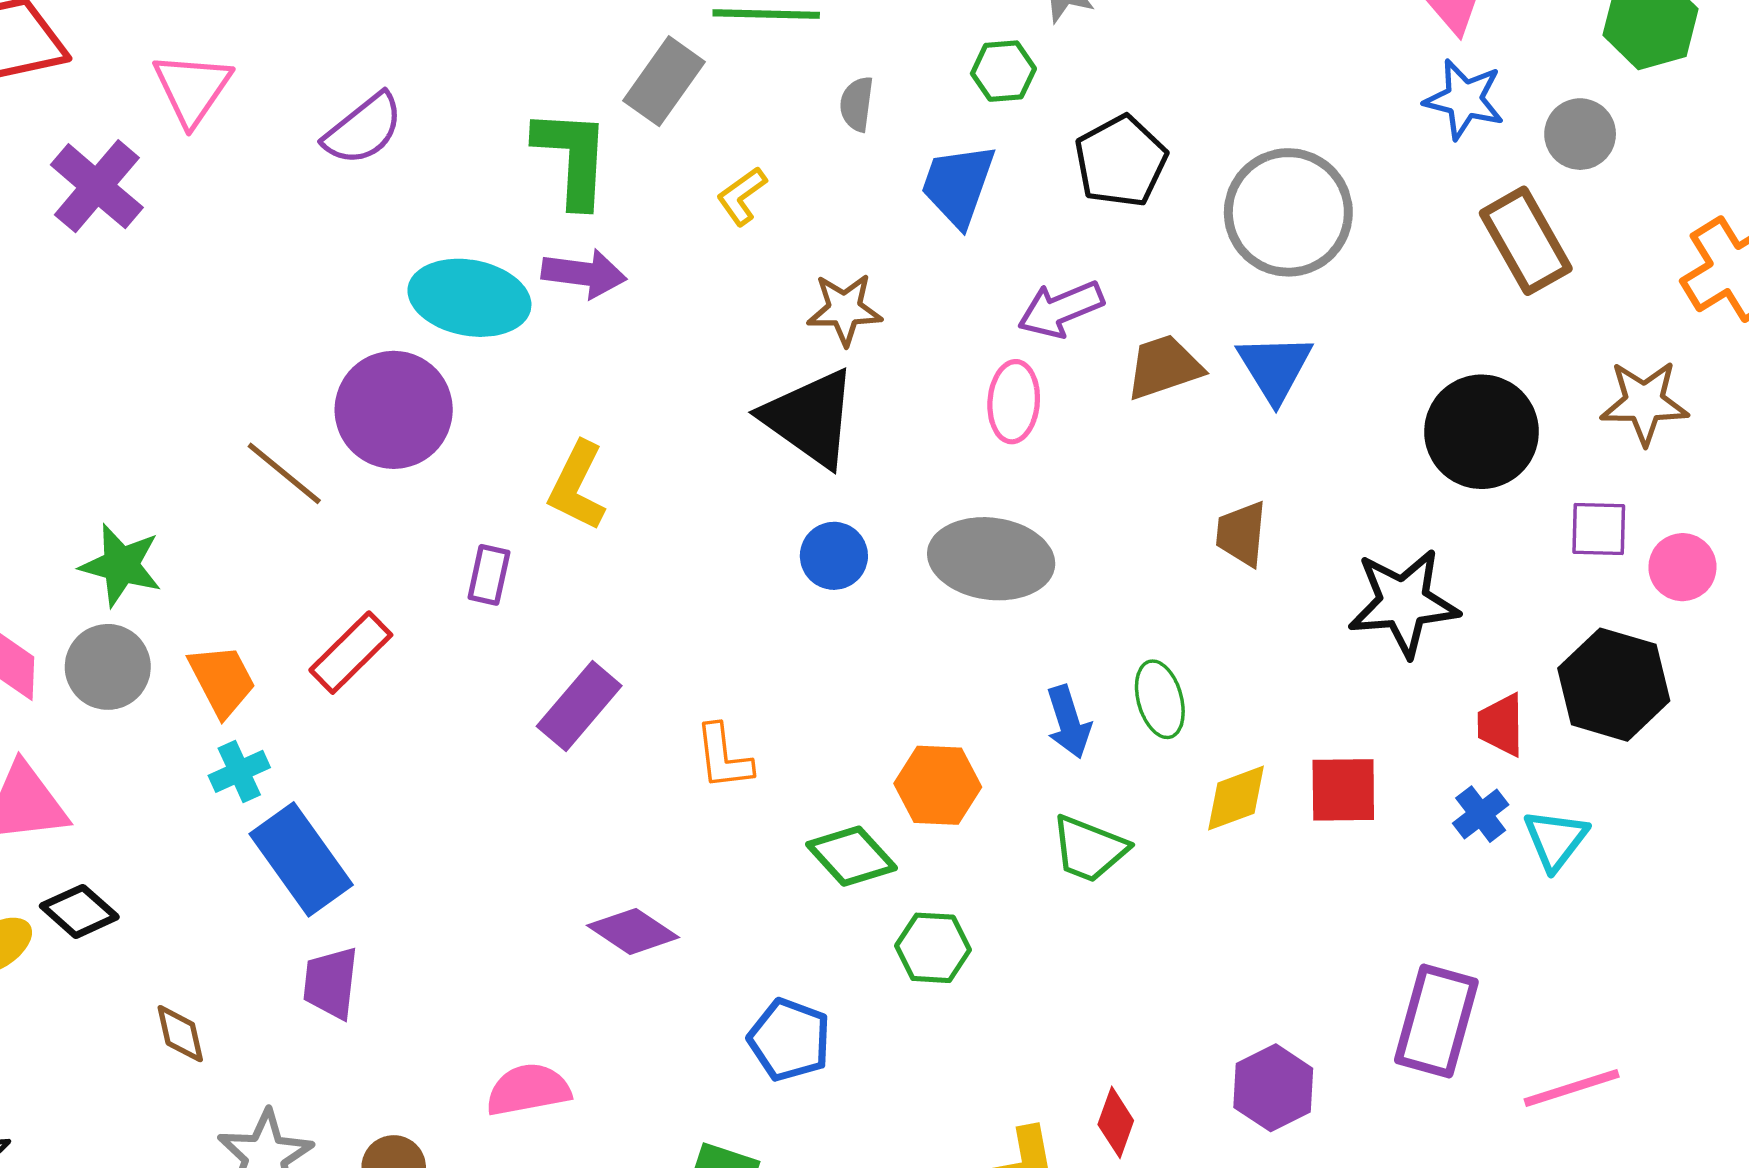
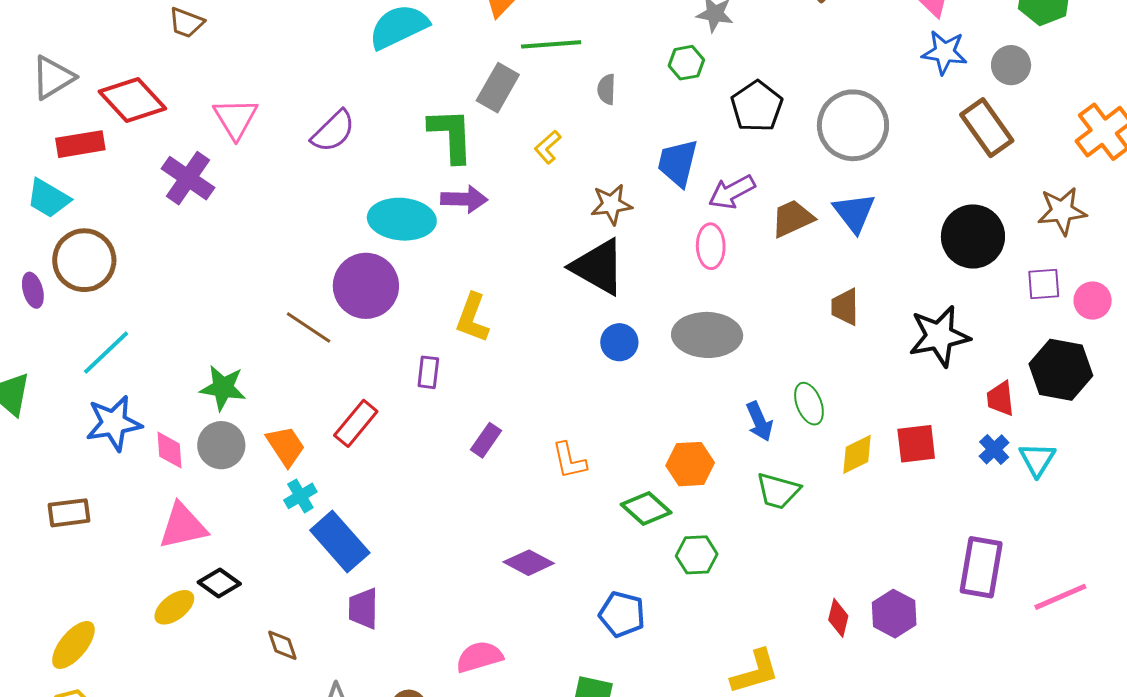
blue trapezoid: (958, 185) -> (678, 163), moved
purple rectangle: (579, 706) -> (486, 440), size x0.7
red diamond: (1116, 1122) -> (838, 618), moved

